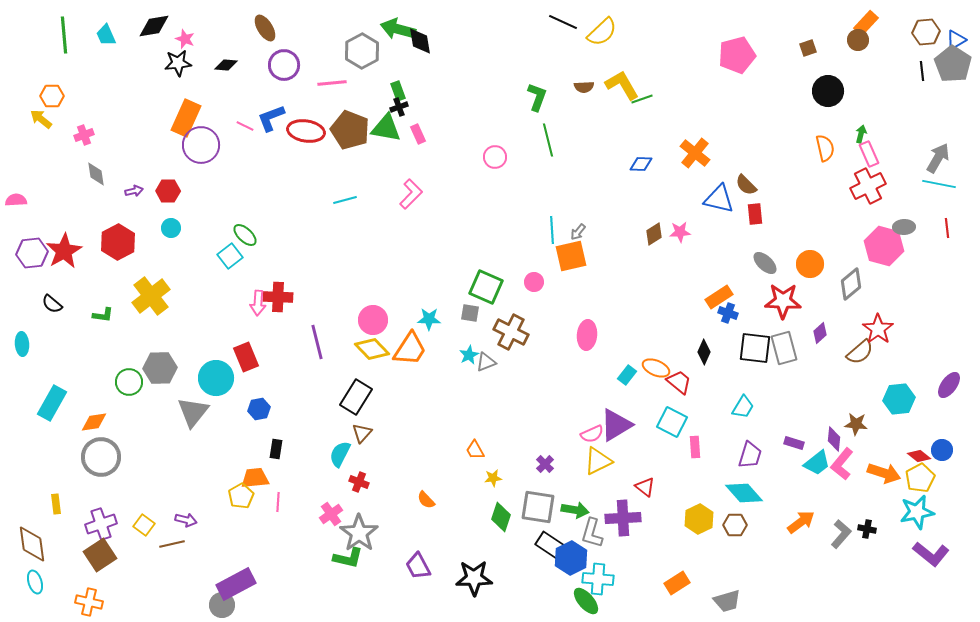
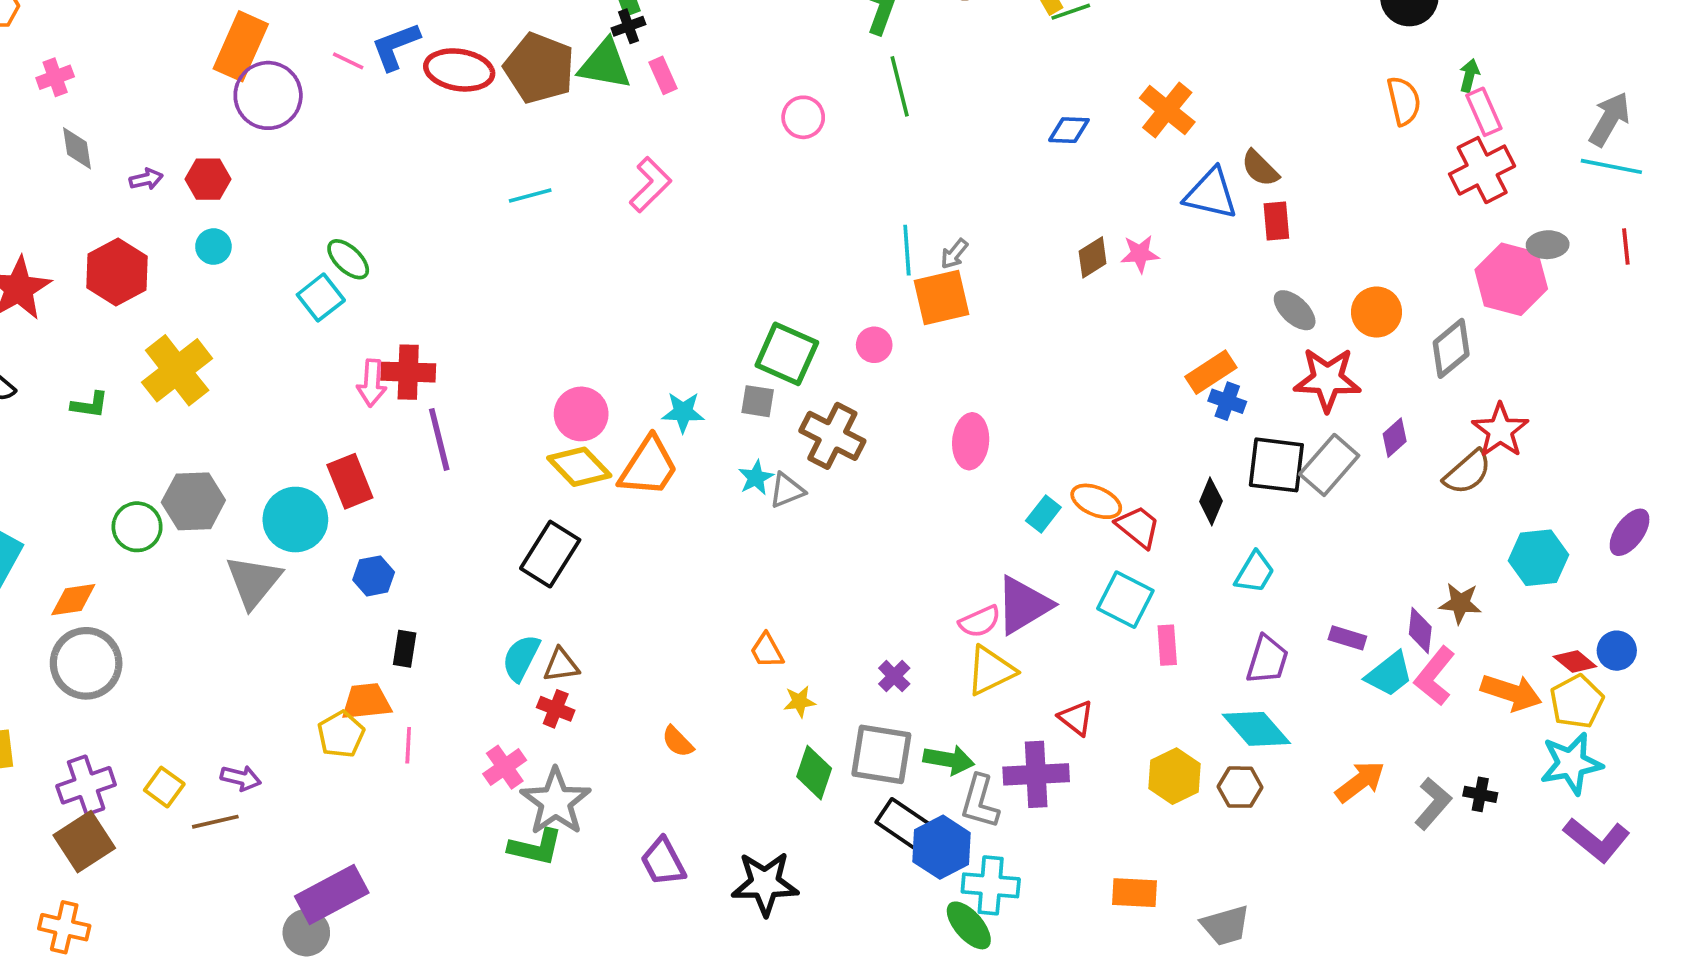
purple line: (317, 342) -> (439, 439), moved
gray rectangle: (784, 348) -> (1329, 465), turned 56
black diamond: (704, 352) -> (1211, 501), moved
brown triangle: (362, 433) -> (561, 665), moved, turned 40
orange rectangle: (677, 583) -> (1134, 893), turned 35

